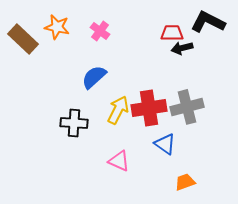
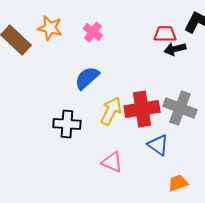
gray cross: (187, 107) -> (180, 108), turned 36

